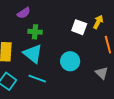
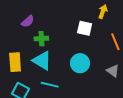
yellow arrow: (98, 22) -> (103, 12), moved

